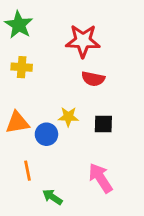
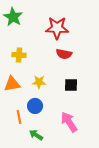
yellow cross: (22, 67) -> (19, 55), moved
yellow star: (68, 117) -> (39, 82), moved
blue circle: (46, 134) -> (35, 106), moved

